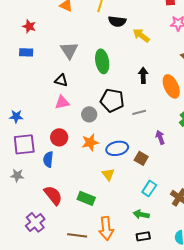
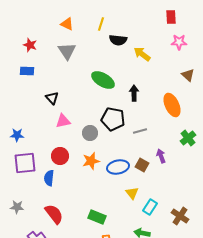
gray triangle: (69, 50) -> (67, 51), moved
green ellipse: (102, 61) -> (103, 80), turned -50
black arrow: (143, 75) -> (134, 93), moved
black triangle: (61, 80) -> (52, 98), moved, turned 32
brown square: (141, 158) -> (142, 165), moved
yellow triangle: (108, 174) -> (132, 193), moved
gray star: (17, 175) -> (17, 207), moved
green rectangle: (86, 198) -> (97, 217), moved

